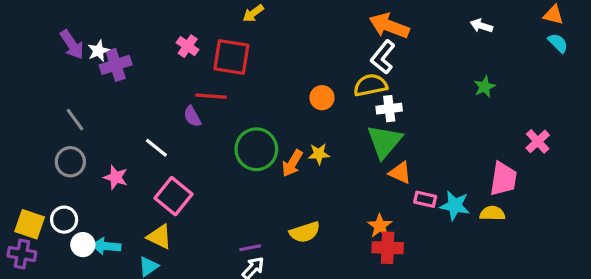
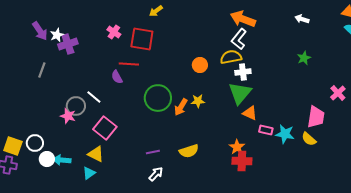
gray line: (75, 120) -> (42, 70), moved, turned 56
gray circle: (70, 162) -> (76, 106), moved
yellow semicircle: (492, 213) -> (309, 139), turned -140
purple line: (250, 248) -> (153, 152), moved

